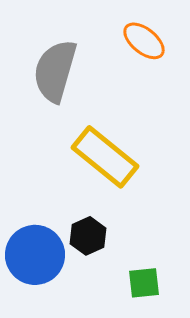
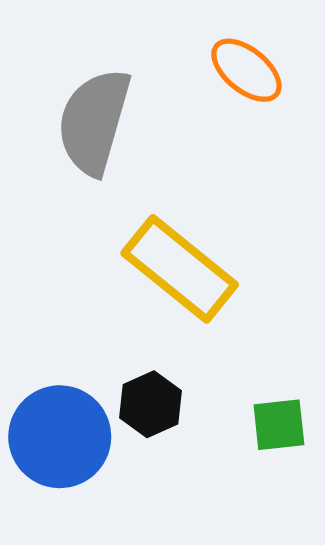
green square: (144, 283) -> (279, 425), moved

